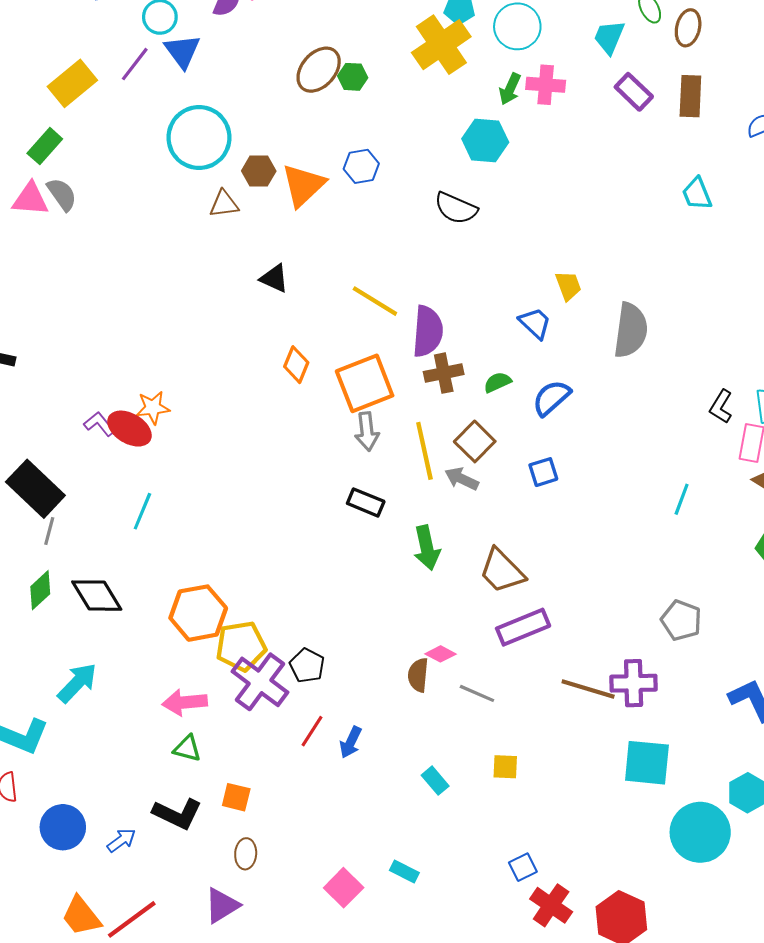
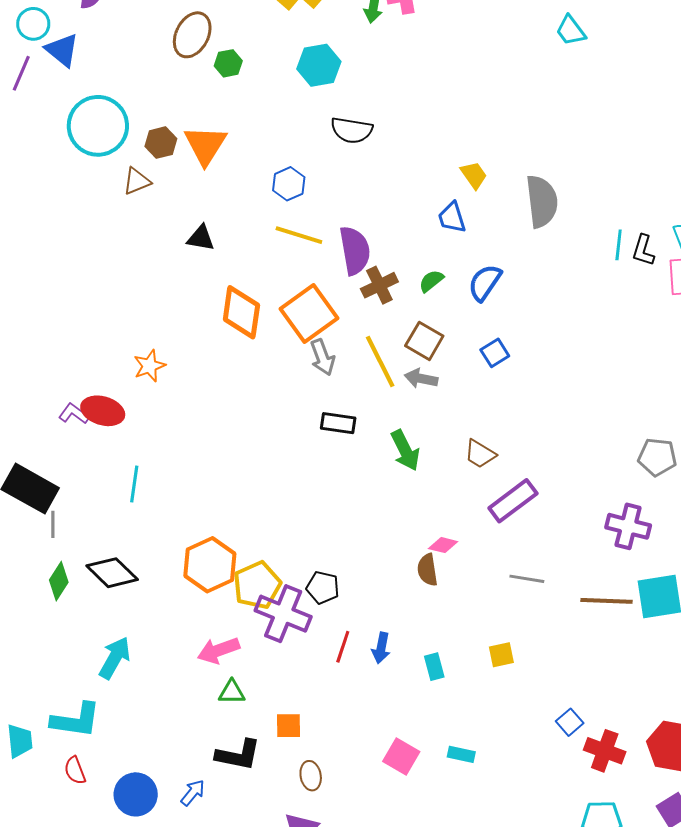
green hexagon: (353, 77) -> (228, 63), moved
cyan hexagon: (485, 140) -> (319, 65), moved
blue hexagon: (361, 166) -> (289, 184), moved
cyan trapezoid: (697, 194) -> (571, 31), moved
blue trapezoid: (535, 323) -> (452, 218), turned -136
orange diamond: (296, 365) -> (241, 312), size x1.6
orange star: (153, 408) -> (149, 366), moved
cyan line: (682, 499) -> (619, 245), moved
brown trapezoid: (502, 571) -> (480, 454), size x0.7
purple cross: (634, 683) -> (628, 526), turned 30
brown line: (588, 689) -> (606, 601), moved
gray line: (477, 693) -> (527, 579), moved
yellow square: (505, 767) -> (501, 655), moved
cyan rectangle: (435, 781) -> (434, 667), moved, turned 40
pink square: (344, 888) -> (401, 756), moved

